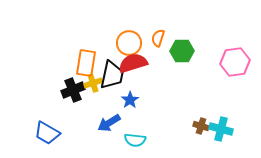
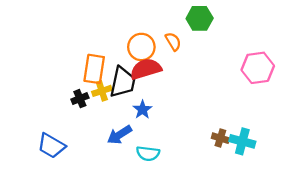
orange semicircle: (158, 38) -> (173, 41), turned 132
green hexagon: (182, 51) -> (200, 18), moved
black cross: (73, 90) -> (80, 99), size x0.7

